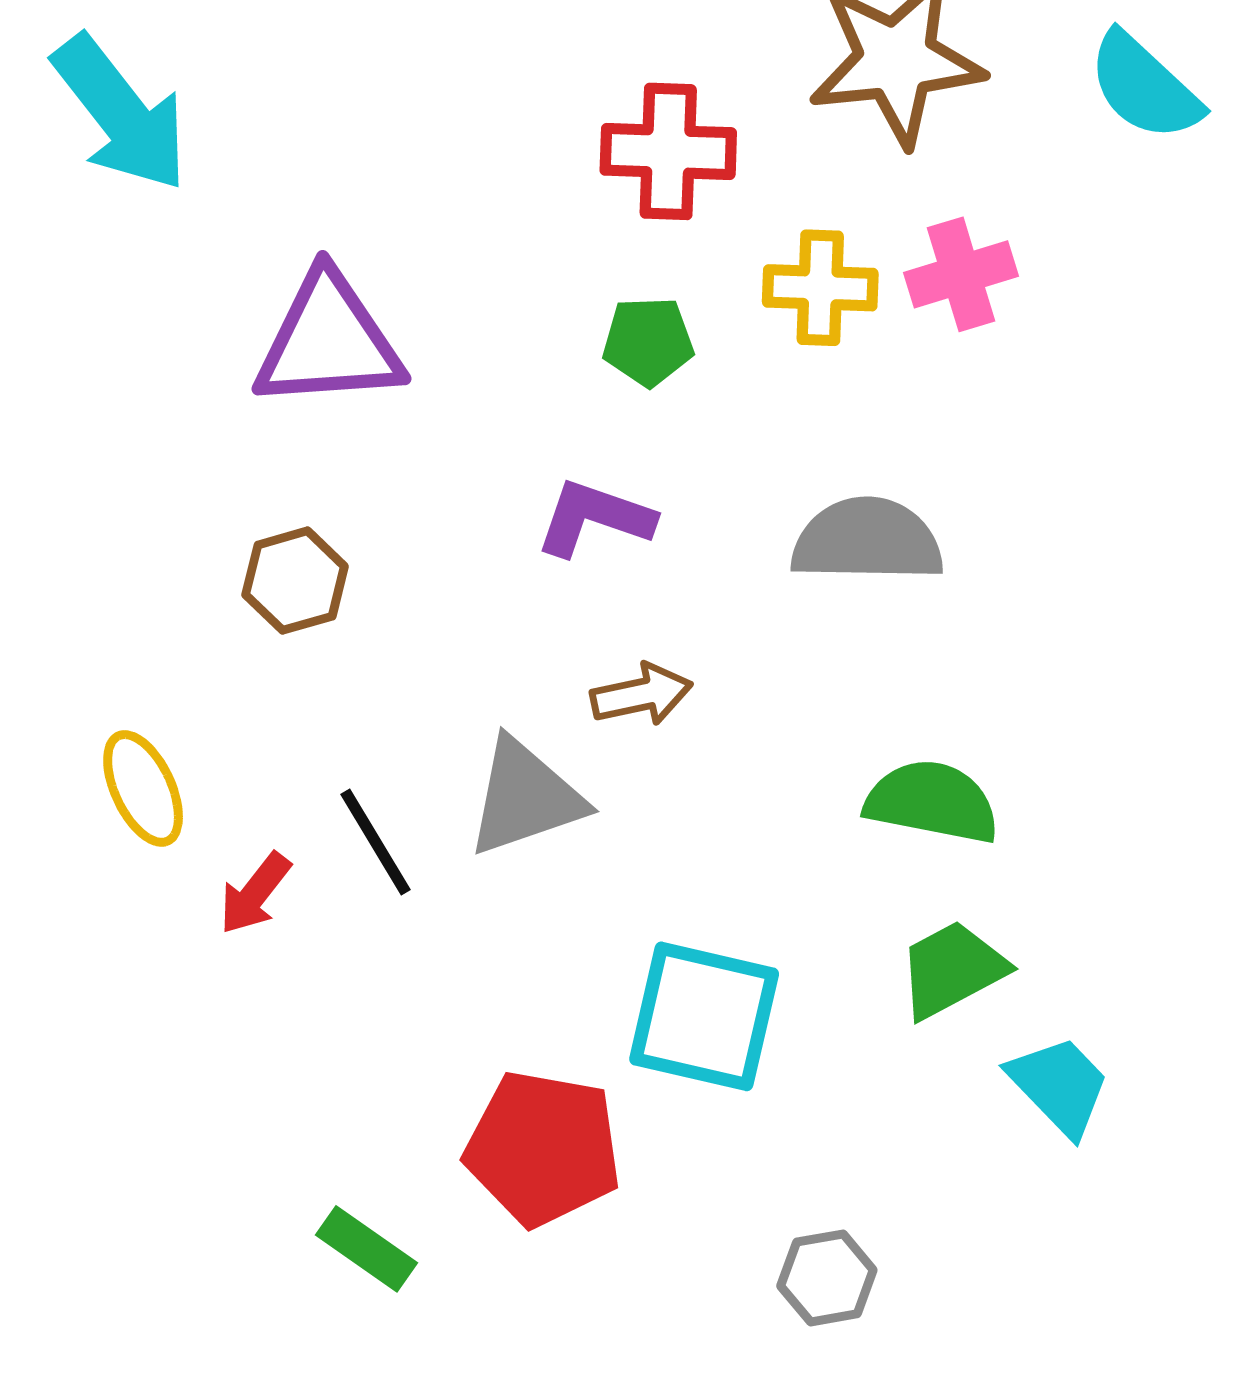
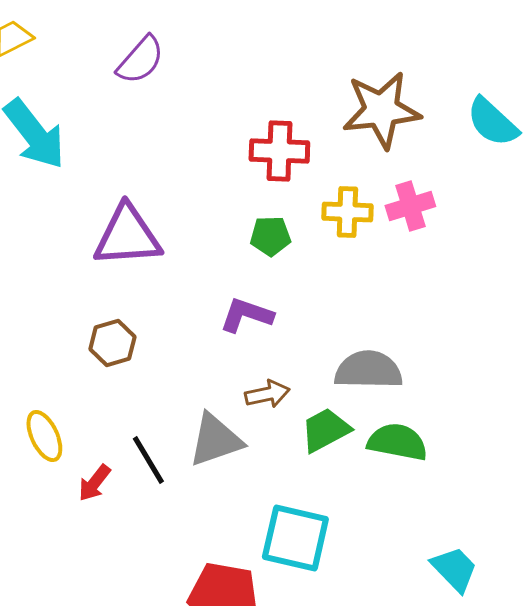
gray semicircle: (867, 540) -> (368, 370), moved
green trapezoid: (952, 969) -> (325, 430), moved

